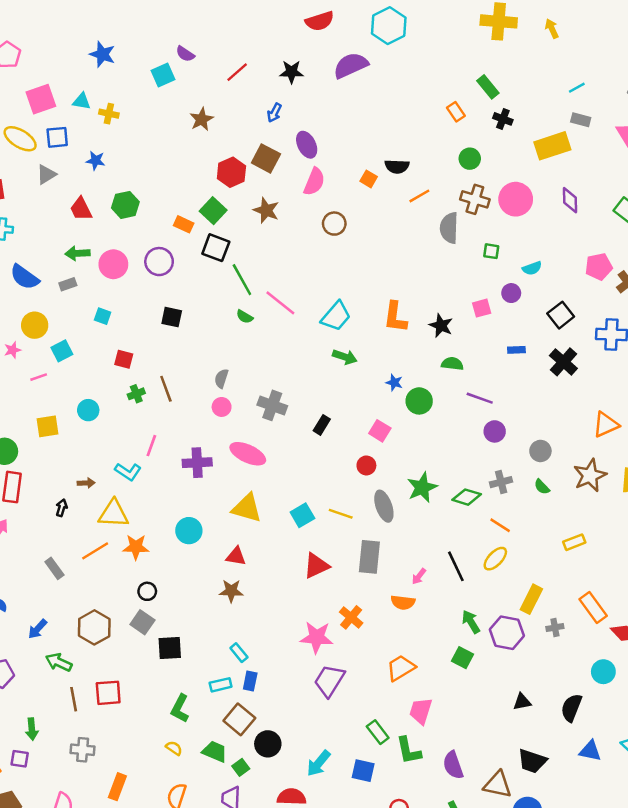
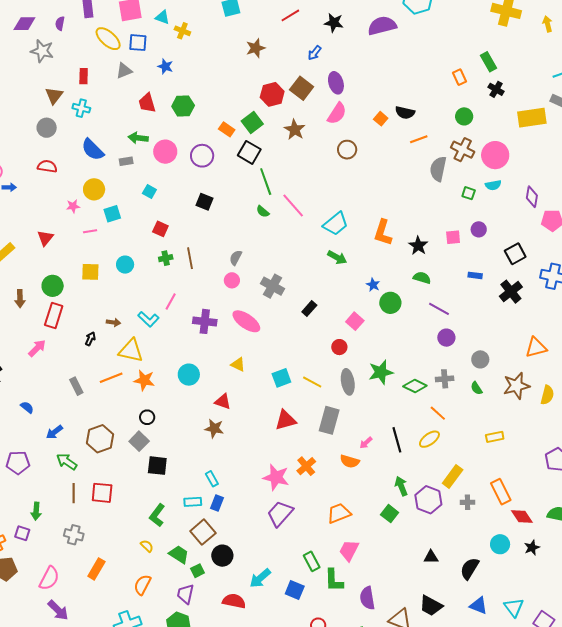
purple diamond: (570, 200) -> (532, 197), moved
cyan semicircle: (532, 268) -> (493, 185), moved
yellow triangle: (247, 508) -> (238, 365), size x0.6

